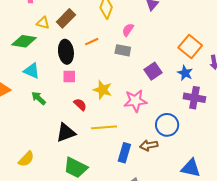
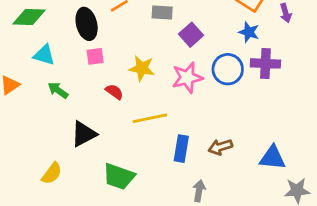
purple square: (153, 71) -> (191, 35), moved
blue circle: (167, 125) -> (228, 69), moved
black triangle: (66, 133) -> (84, 134), moved
brown arrow: (149, 145) -> (220, 147), moved

